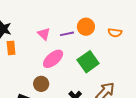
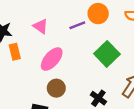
pink triangle: (44, 34) -> (41, 26), moved
pink ellipse: (53, 59) -> (52, 59), moved

